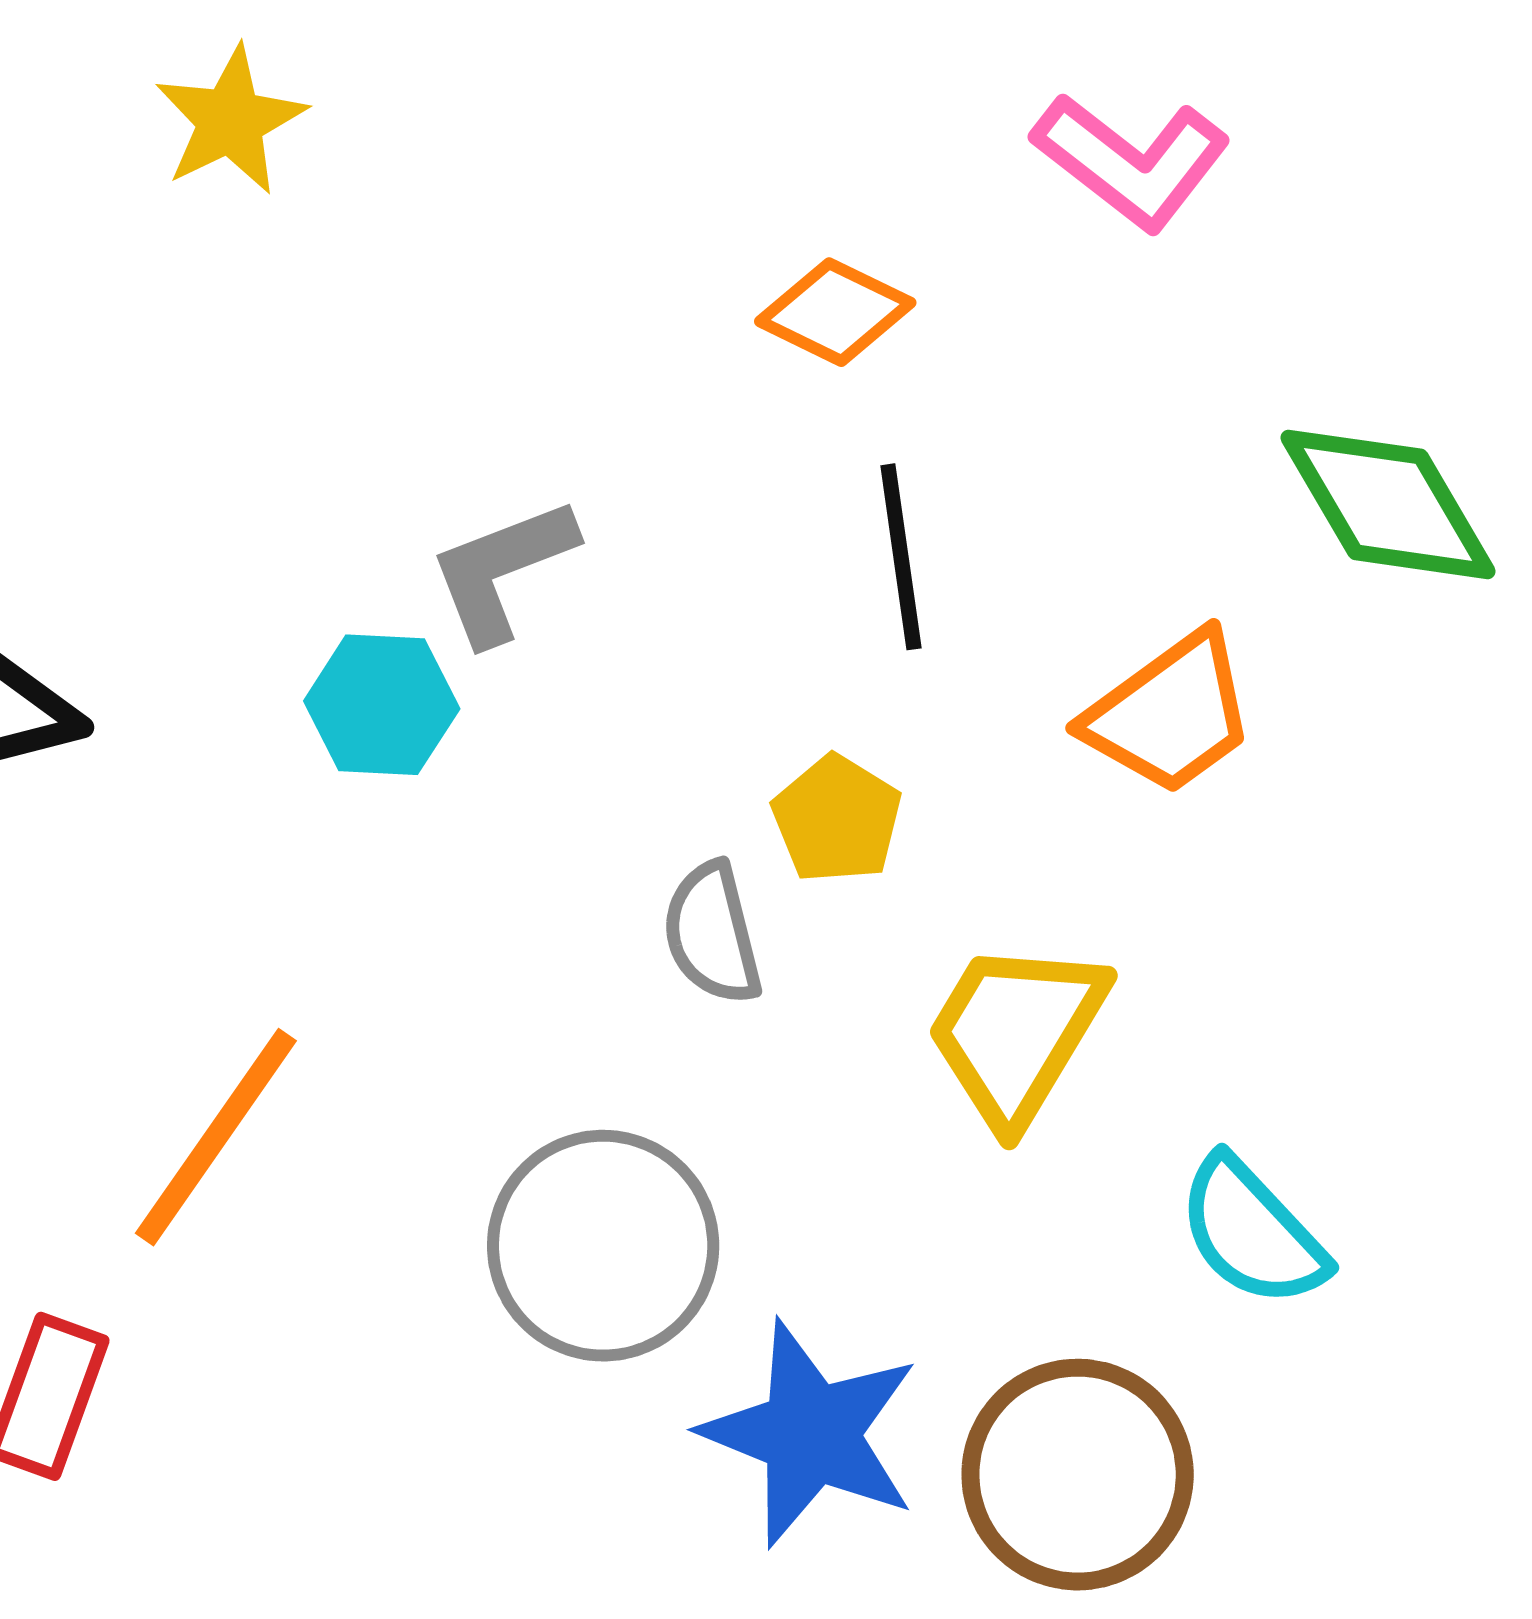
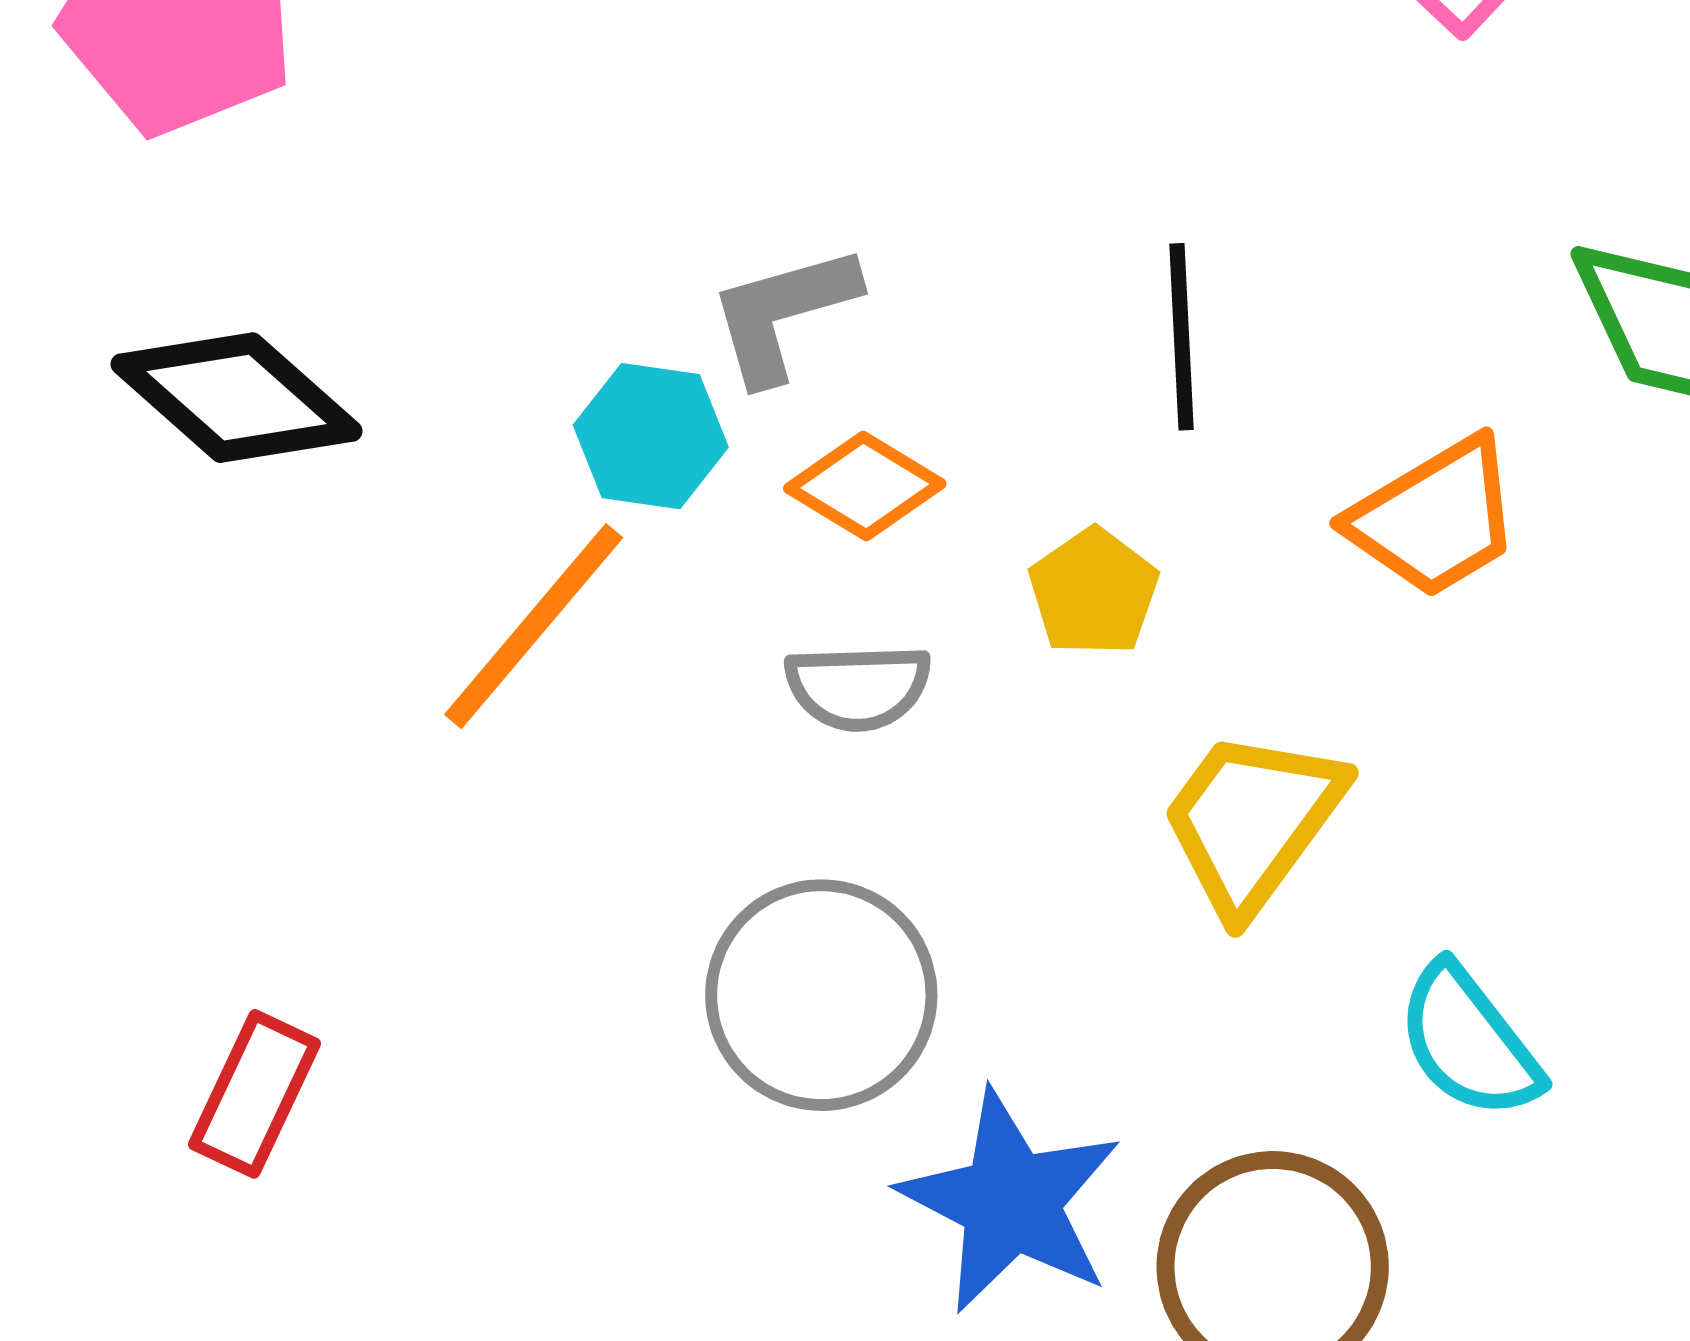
orange diamond: (835, 312) -> (865, 486), moved
gray semicircle: (712, 933) -> (858, 687), moved, turned -83
orange line: (216, 1137) -> (534, 626), moved

